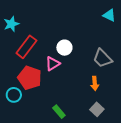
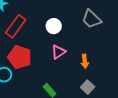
gray trapezoid: (103, 58) -> (92, 19), moved
pink triangle: (53, 64) -> (58, 52), moved

